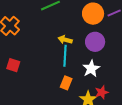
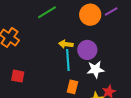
purple circle: (95, 42) -> (87, 50), moved
white star: (91, 69) -> (95, 69), turned 30

